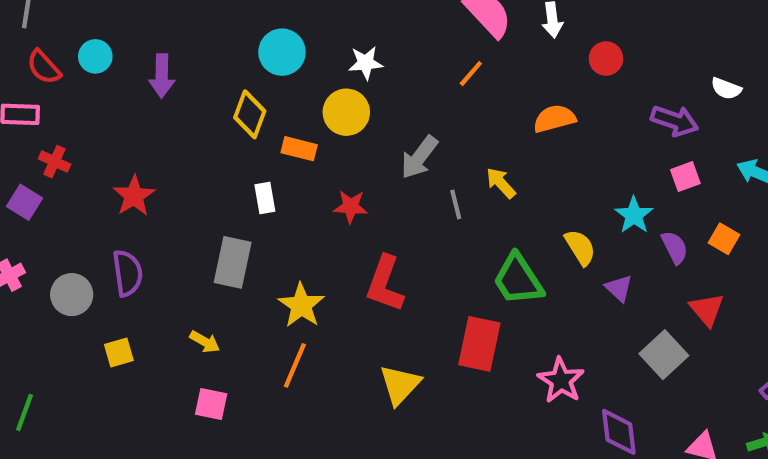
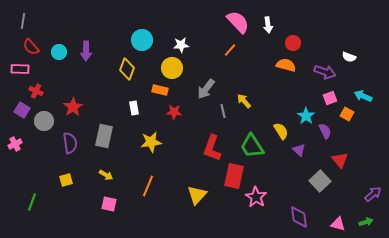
cyan circle: (95, 56) -> (59, 52), moved
orange semicircle: (554, 119) -> (286, 65), moved, turned 30
orange rectangle: (299, 149) -> (160, 90), moved
orange square: (724, 239) -> (347, 114), moved
gray rectangle: (233, 262) -> (104, 136), moved
red L-shape: (385, 284) -> (212, 148), moved
gray circle: (72, 295) -> (44, 121), moved
yellow star: (301, 305) -> (151, 142), moved, turned 30
pink star: (561, 380) -> (256, 197), moved
green line: (24, 413) -> (32, 202), moved

